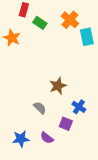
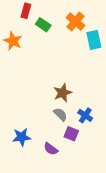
gray semicircle: (40, 108) -> (60, 114), moved
blue star: (21, 139) -> (22, 137), moved

